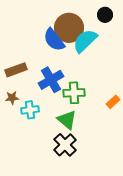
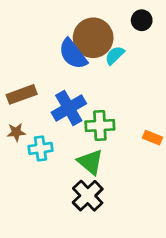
cyan semicircle: (85, 41) -> (115, 55), size x0.6
orange rectangle: (113, 102) -> (152, 138), turned 64

